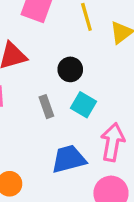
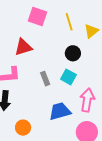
black circle: (70, 69) -> (73, 53), moved

